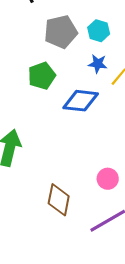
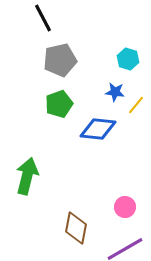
cyan hexagon: (99, 31) -> (128, 59), moved
gray pentagon: (61, 32) -> (60, 60), moved

